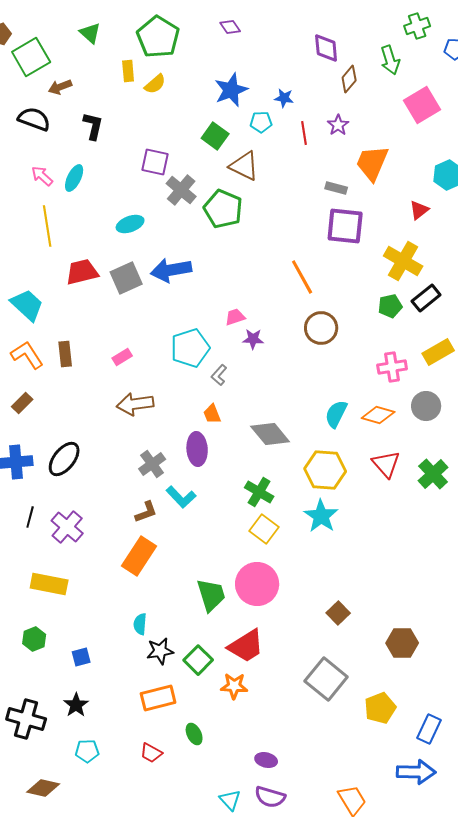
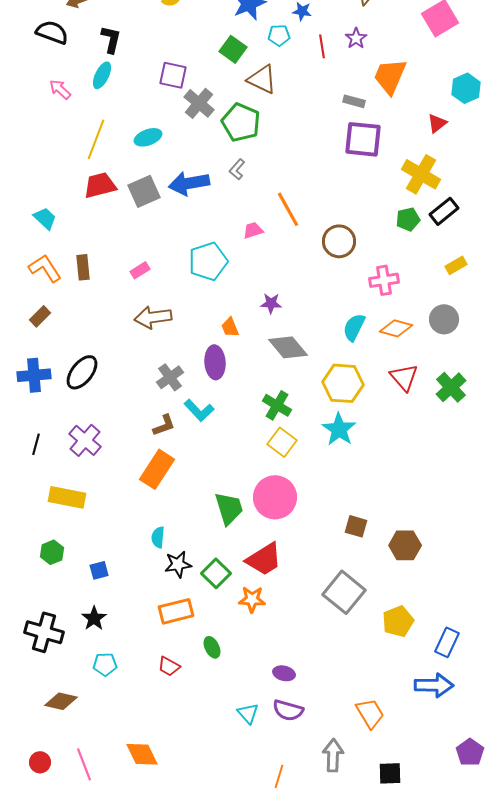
cyan ellipse: (74, 178) -> (102, 75), moved
yellow line: (47, 226) -> (96, 139), moved, turned 30
orange line: (302, 277) -> (288, 209), moved
cyan trapezoid: (27, 305) -> (45, 218), size x0.7
purple star: (253, 339) -> (271, 303), moved
yellow rectangle: (438, 352) -> (456, 265), size x0.7
pink cross: (392, 367) -> (384, 280), moved
gray L-shape: (219, 375) -> (237, 169), moved
black line: (30, 517) -> (36, 444), moved
brown square: (338, 613) -> (356, 526), turned -30
brown hexagon: (402, 643) -> (405, 545), moved

